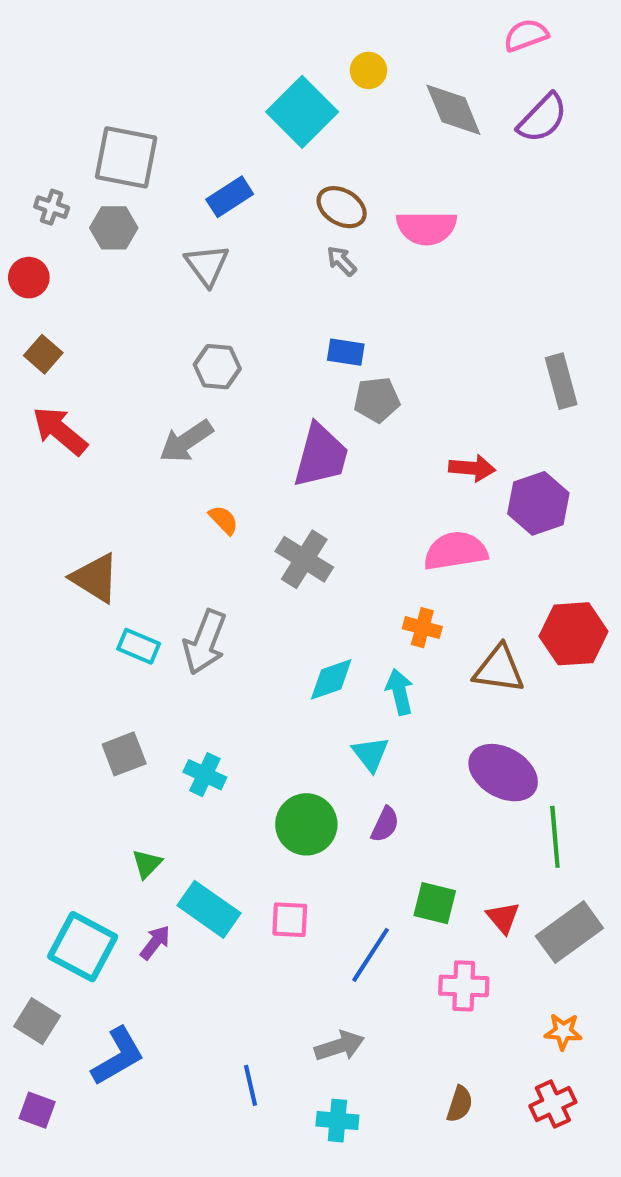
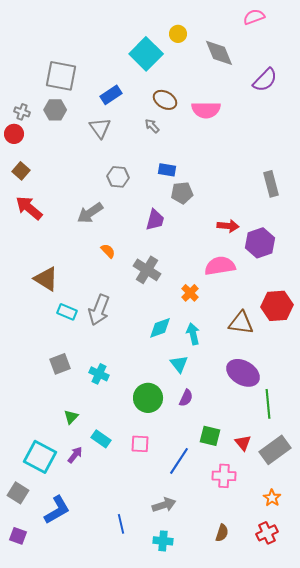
purple semicircle: (542, 118) -> (265, 80), moved
gray cross: (52, 207) -> (22, 112), moved
gray arrow: (342, 261) -> (152, 126), moved
gray hexagon: (217, 367) -> (118, 177), moved
purple trapezoid: (321, 456) -> (155, 220), size x0.7
orange cross: (422, 628) -> (190, 293), moved, turned 30
cyan rectangle: (209, 909) -> (101, 439), size x0.7
orange star: (563, 1032) -> (272, 498), turned 30

